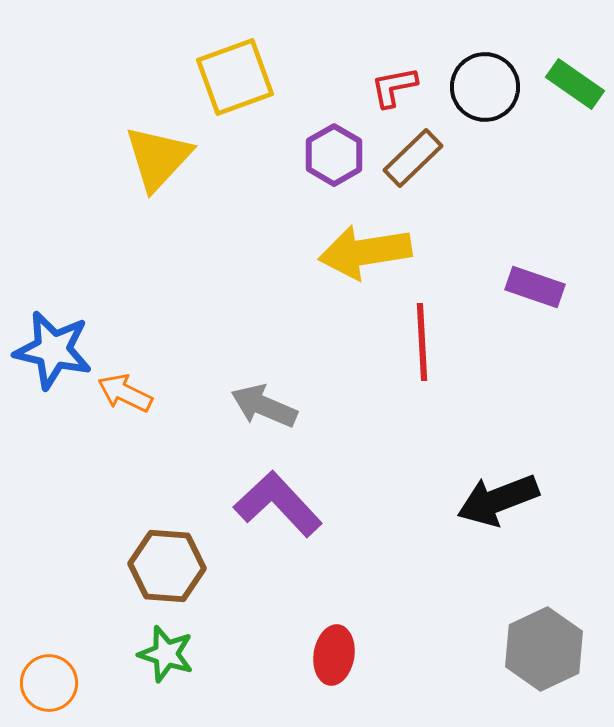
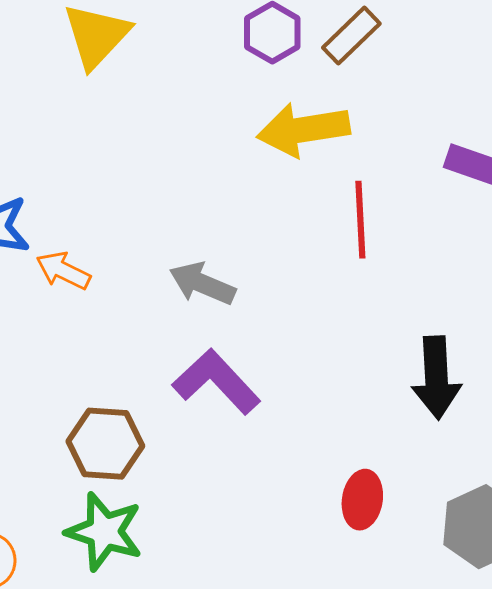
black arrow: (498, 500) -> (436, 378), turned -72
green star: (166, 654) -> (104, 532), size x1.4
red ellipse: (334, 655) -> (362, 500), moved

